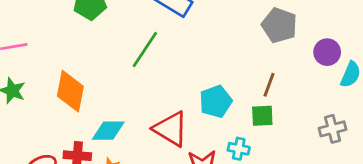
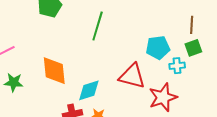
cyan pentagon: (216, 101) -> (158, 48), turned 30
cyan cross: (239, 149) -> (177, 66), moved

